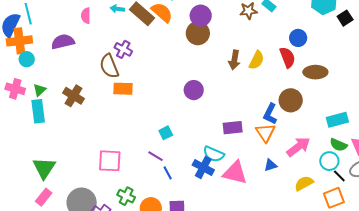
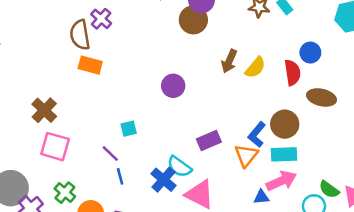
brown cross: (74, 96) -> (44, 110), moved
cyan rectangle: (337, 120) -> (284, 154), moved
purple rectangle: (233, 128) -> (209, 141), turned -30
blue triangle: (270, 165) -> (261, 197), moved

